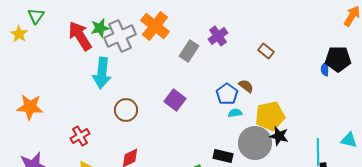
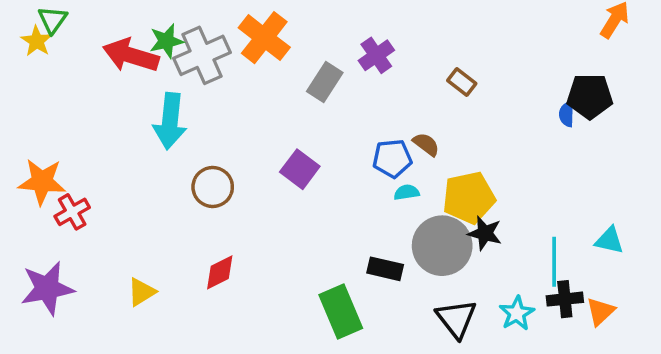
yellow star: (19, 34) -> (37, 41), moved
red arrow: (80, 36) -> (131, 55), turned -40
blue pentagon: (227, 94) -> (392, 159), turned 30
red cross: (80, 136) -> (72, 212), moved

